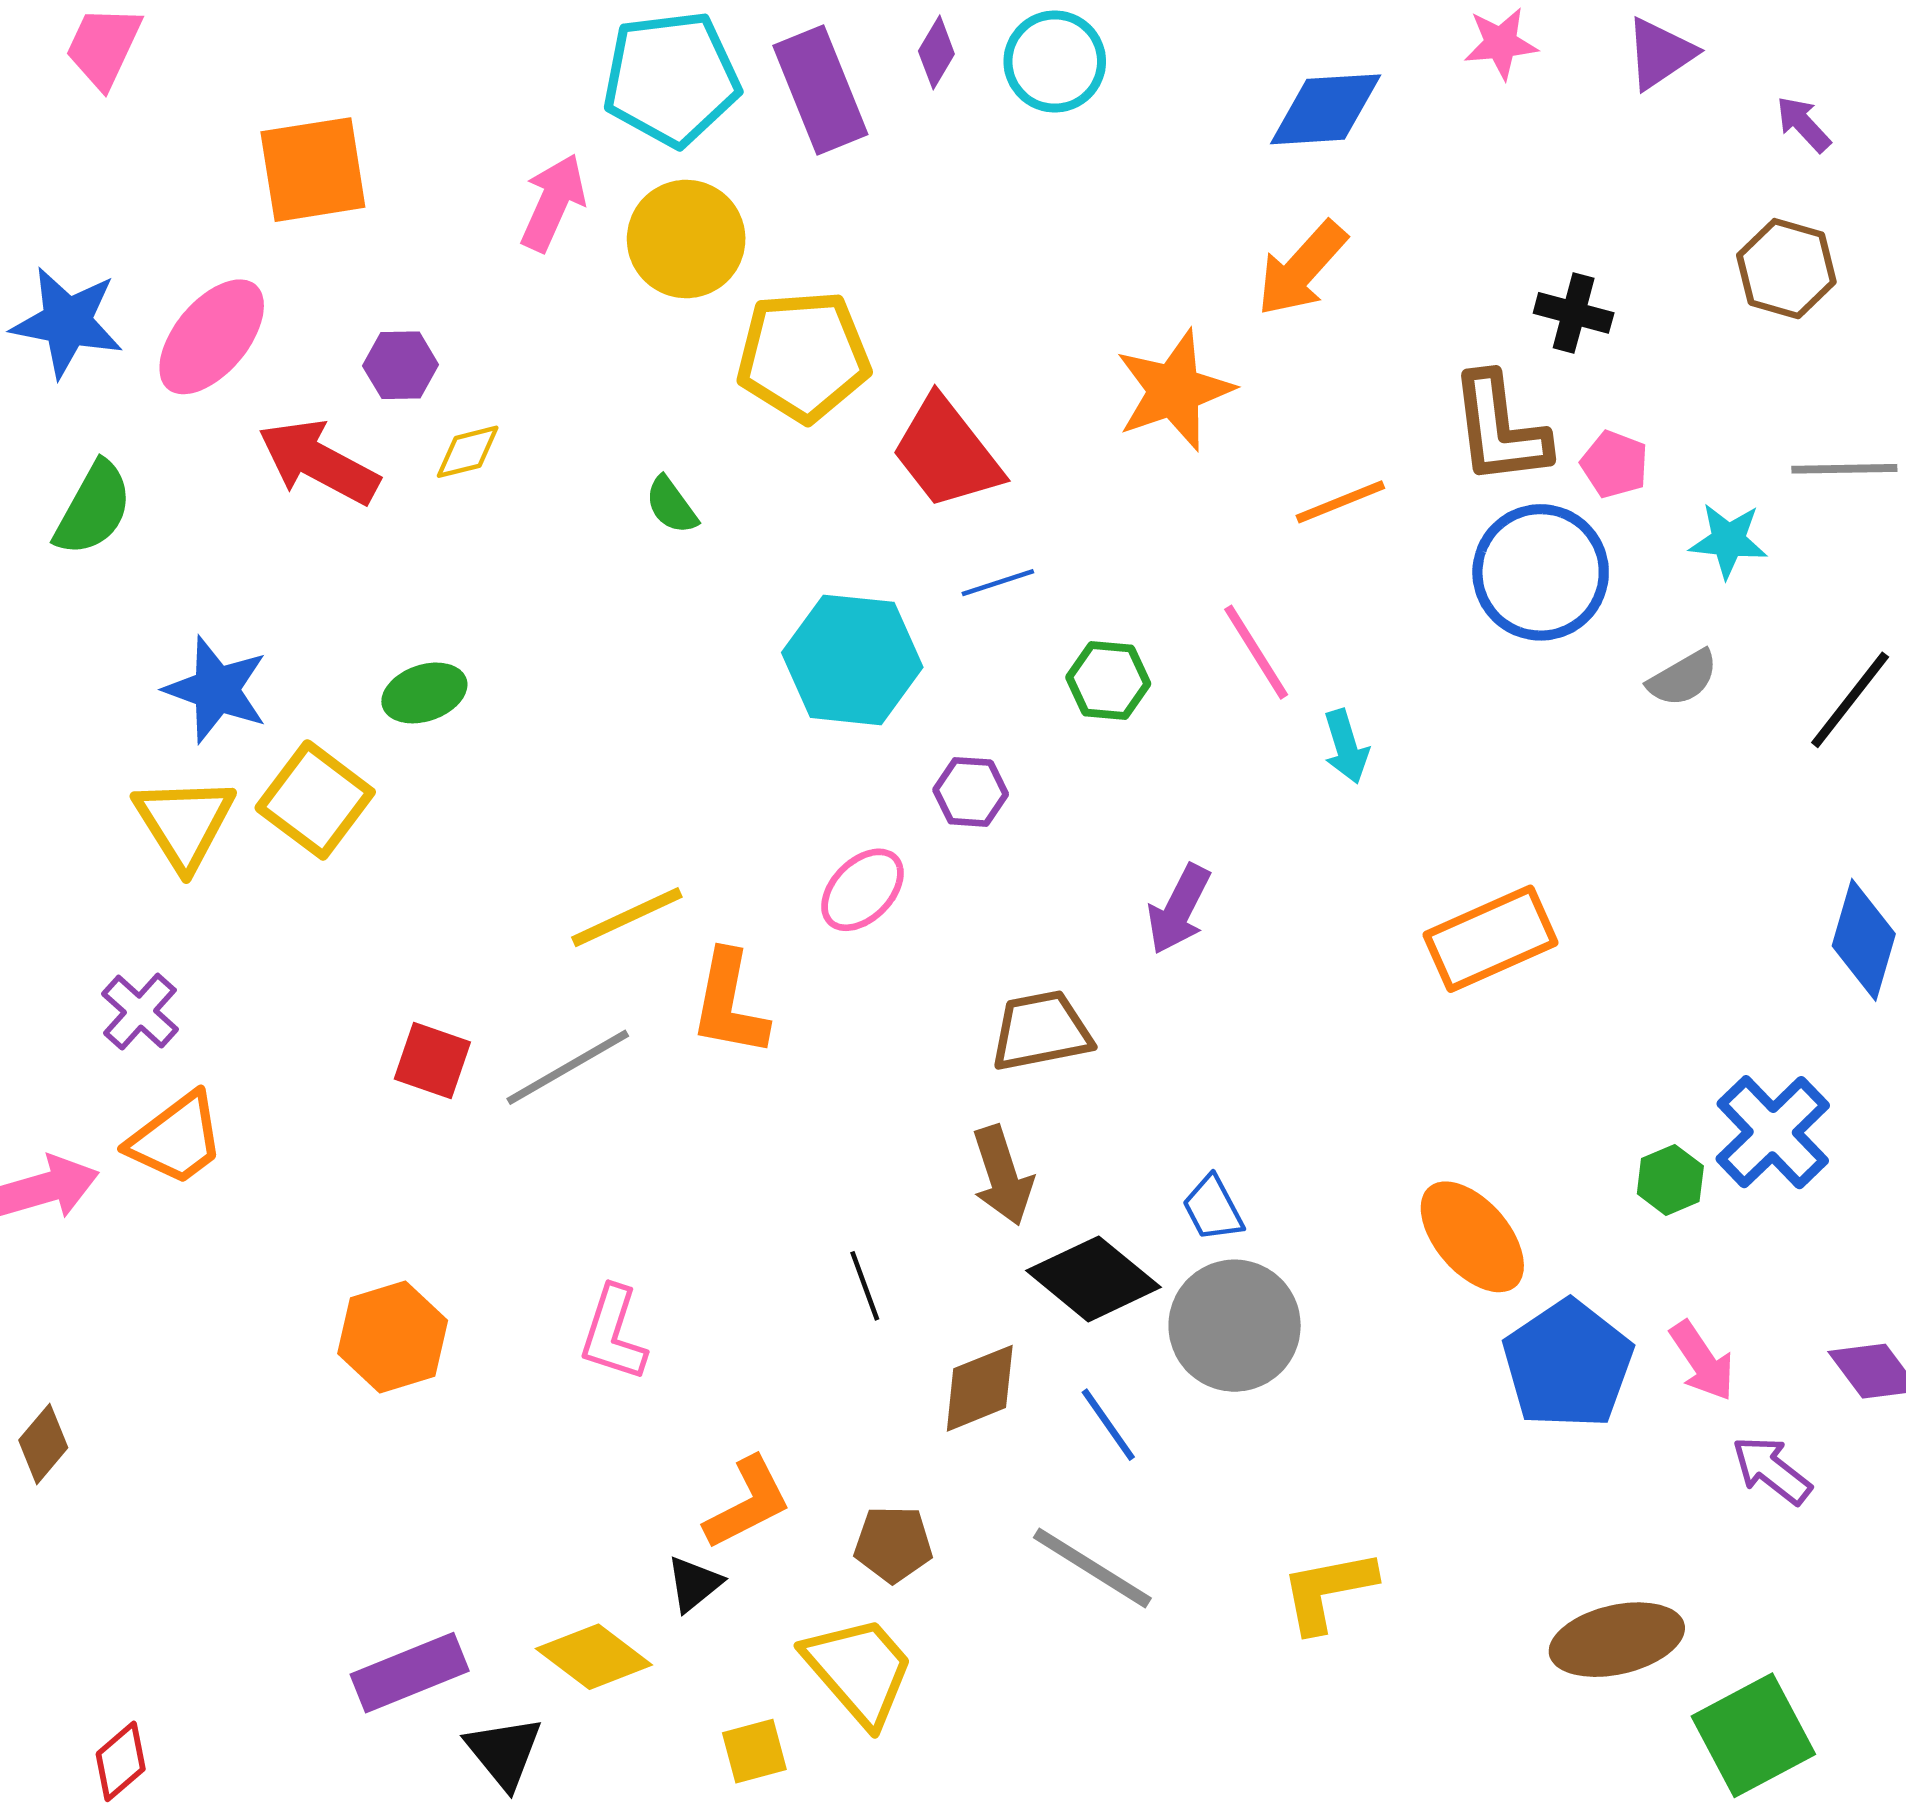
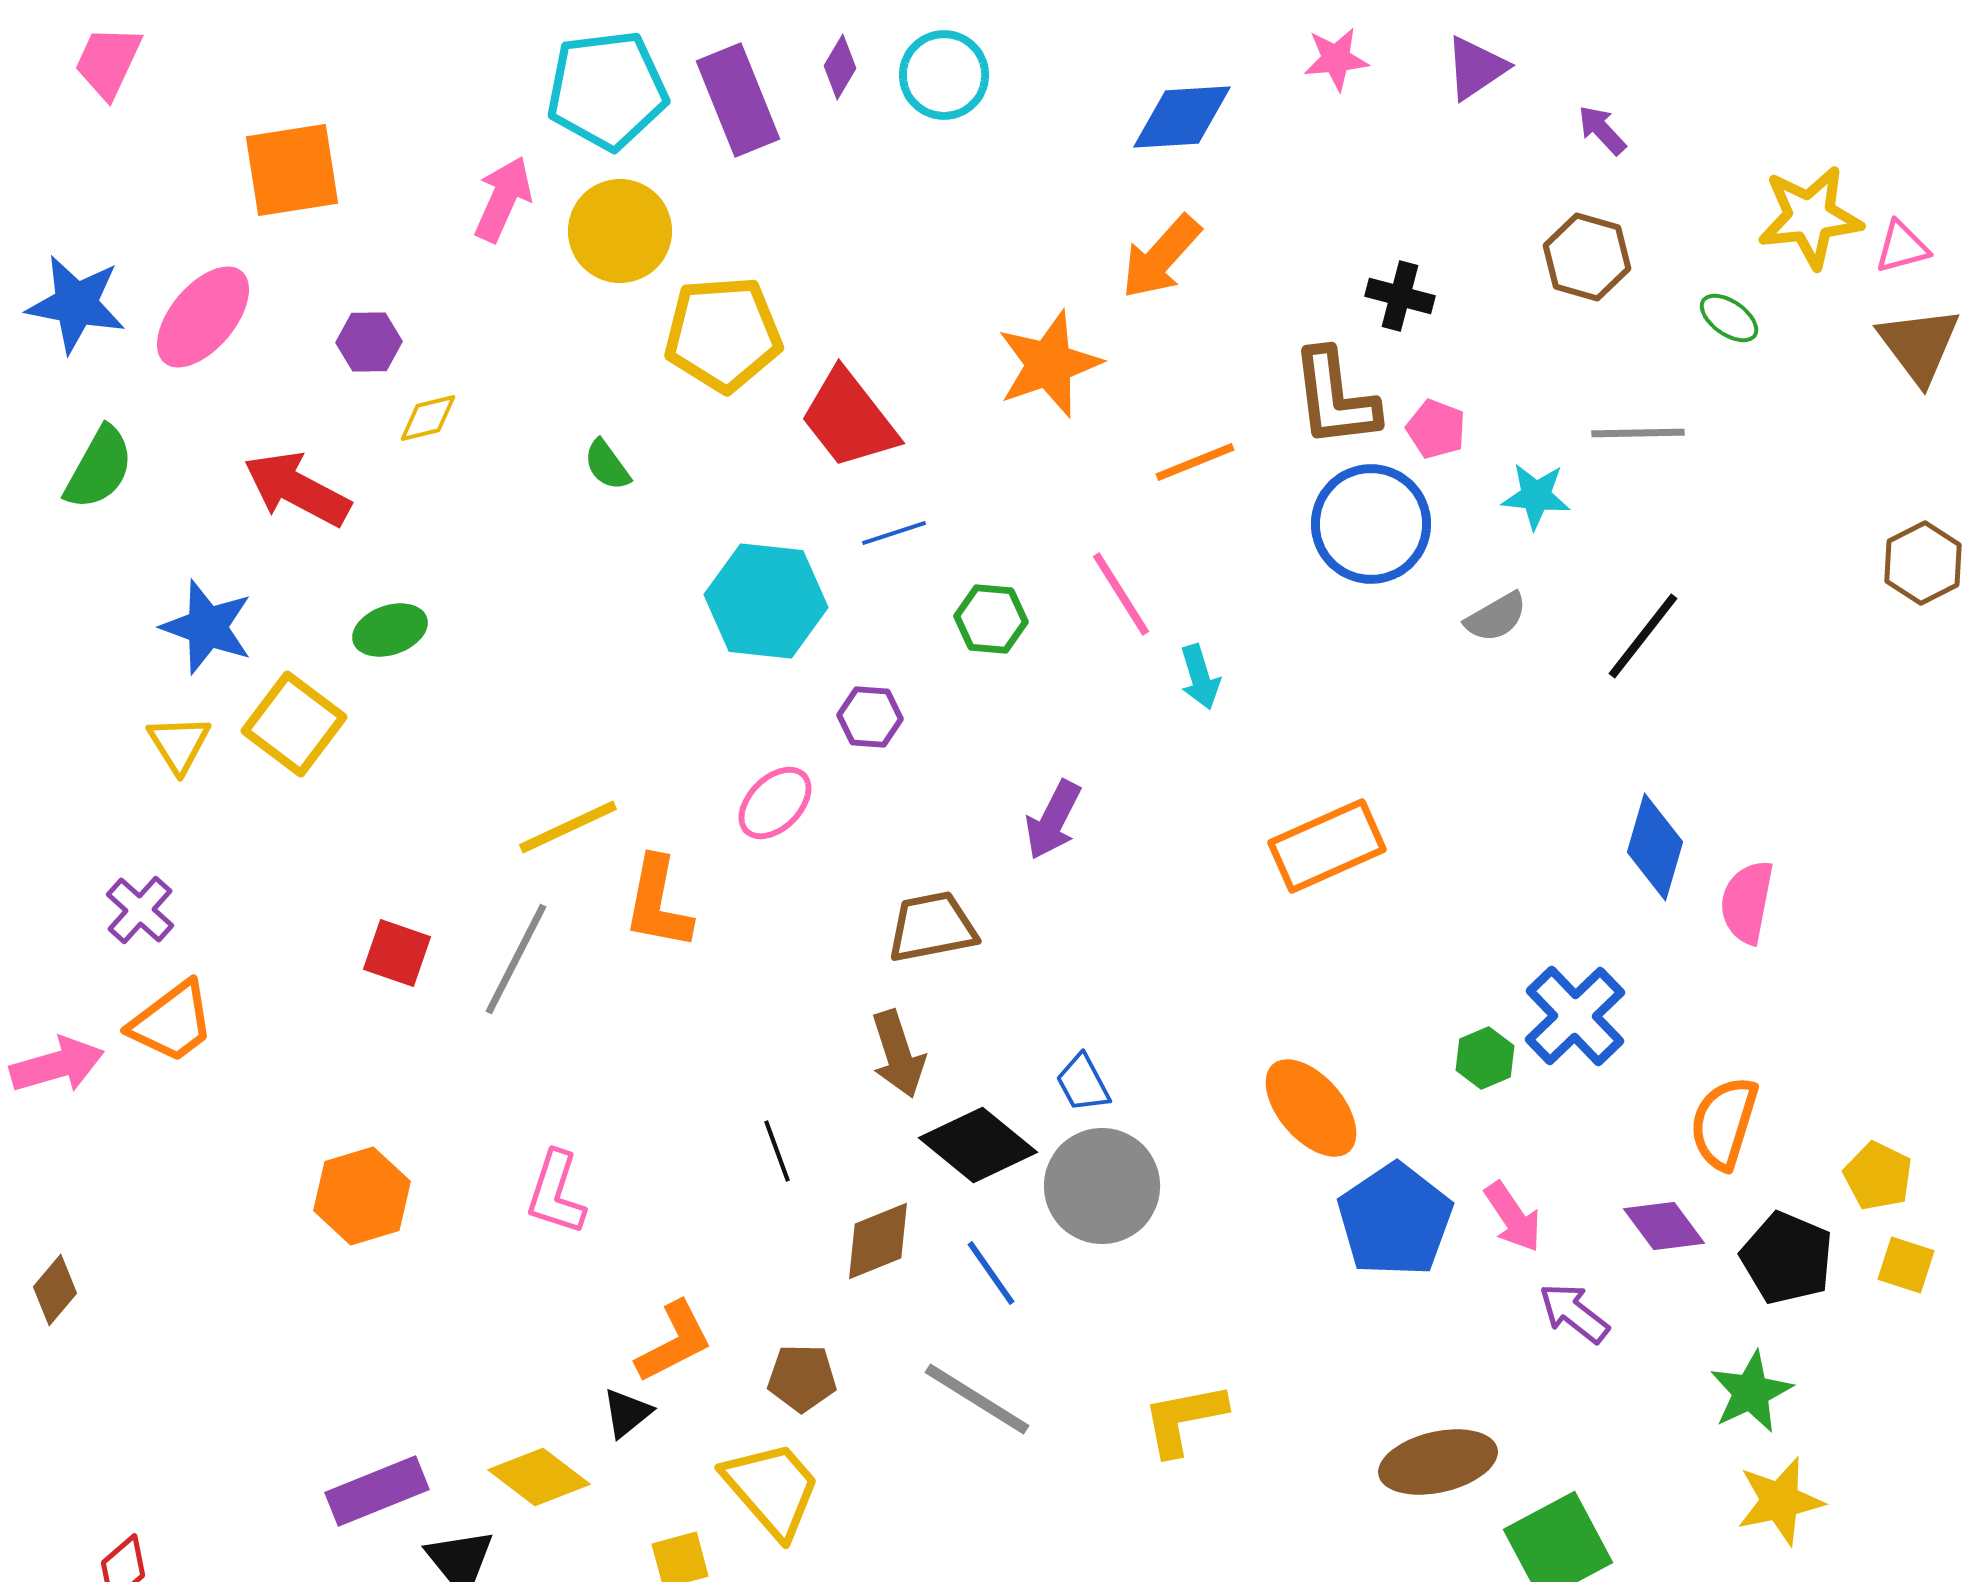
red arrow: (319, 462) -> (297, 489), moved
yellow triangle: (184, 823) -> (179, 744), size x0.7
gray line: (568, 1067) -> (516, 959), turned -33

